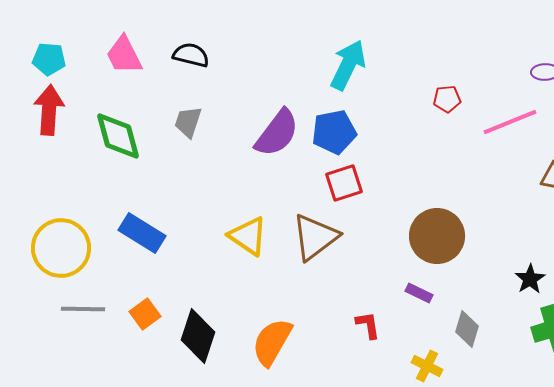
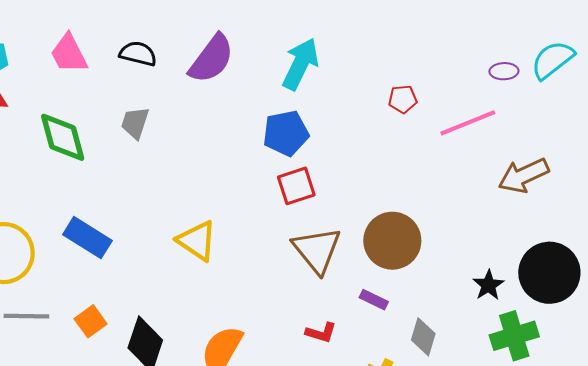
purple semicircle: (277, 133) -> (211, 59), moved
brown triangle: (315, 237) -> (317, 250), moved, turned -32
red L-shape: (368, 325) -> (321, 333), turned 116

